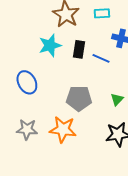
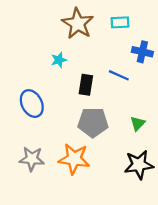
cyan star: (50, 45) -> (59, 60), size x0.6
black rectangle: (79, 49) -> (86, 85), moved

